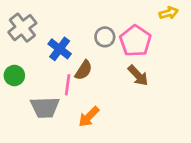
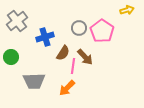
blue cross: (60, 49) -> (45, 37), turned 36
brown arrow: (138, 75) -> (85, 57), moved
pink line: (68, 85) -> (73, 66), moved

